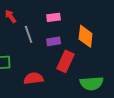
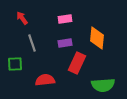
gray line: (29, 34) -> (32, 43), moved

